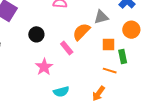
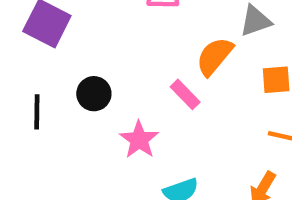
black circle: (36, 34) -> (94, 94), moved

